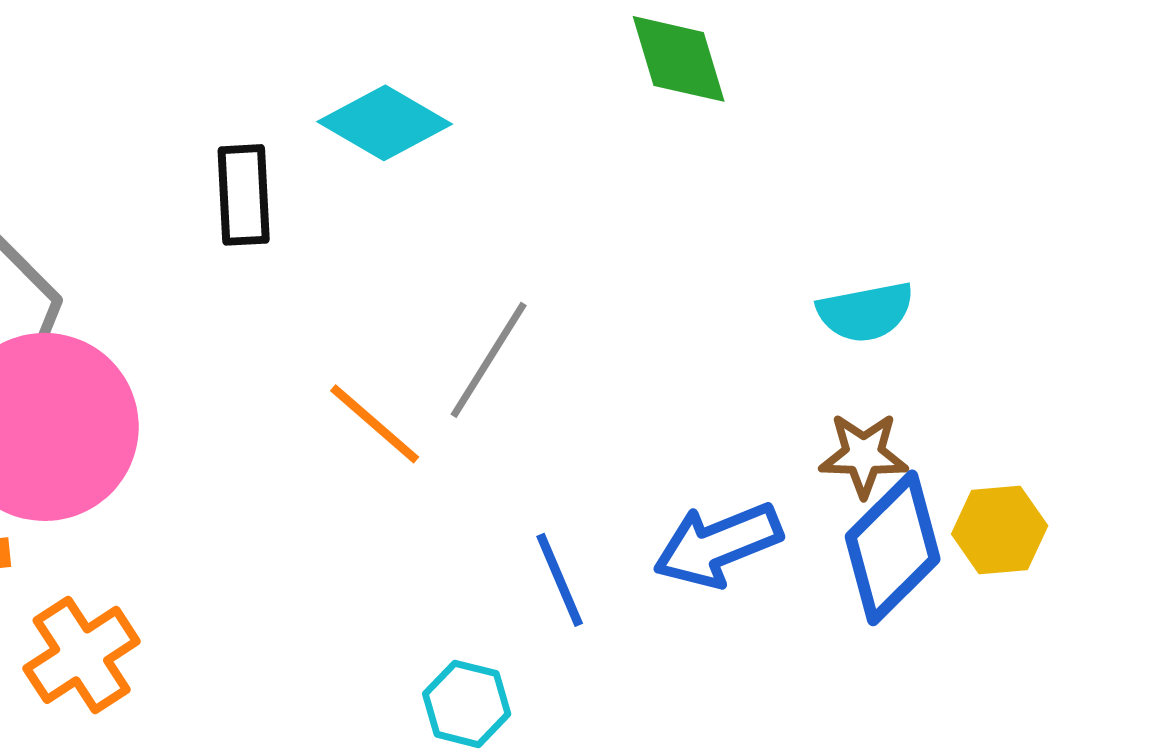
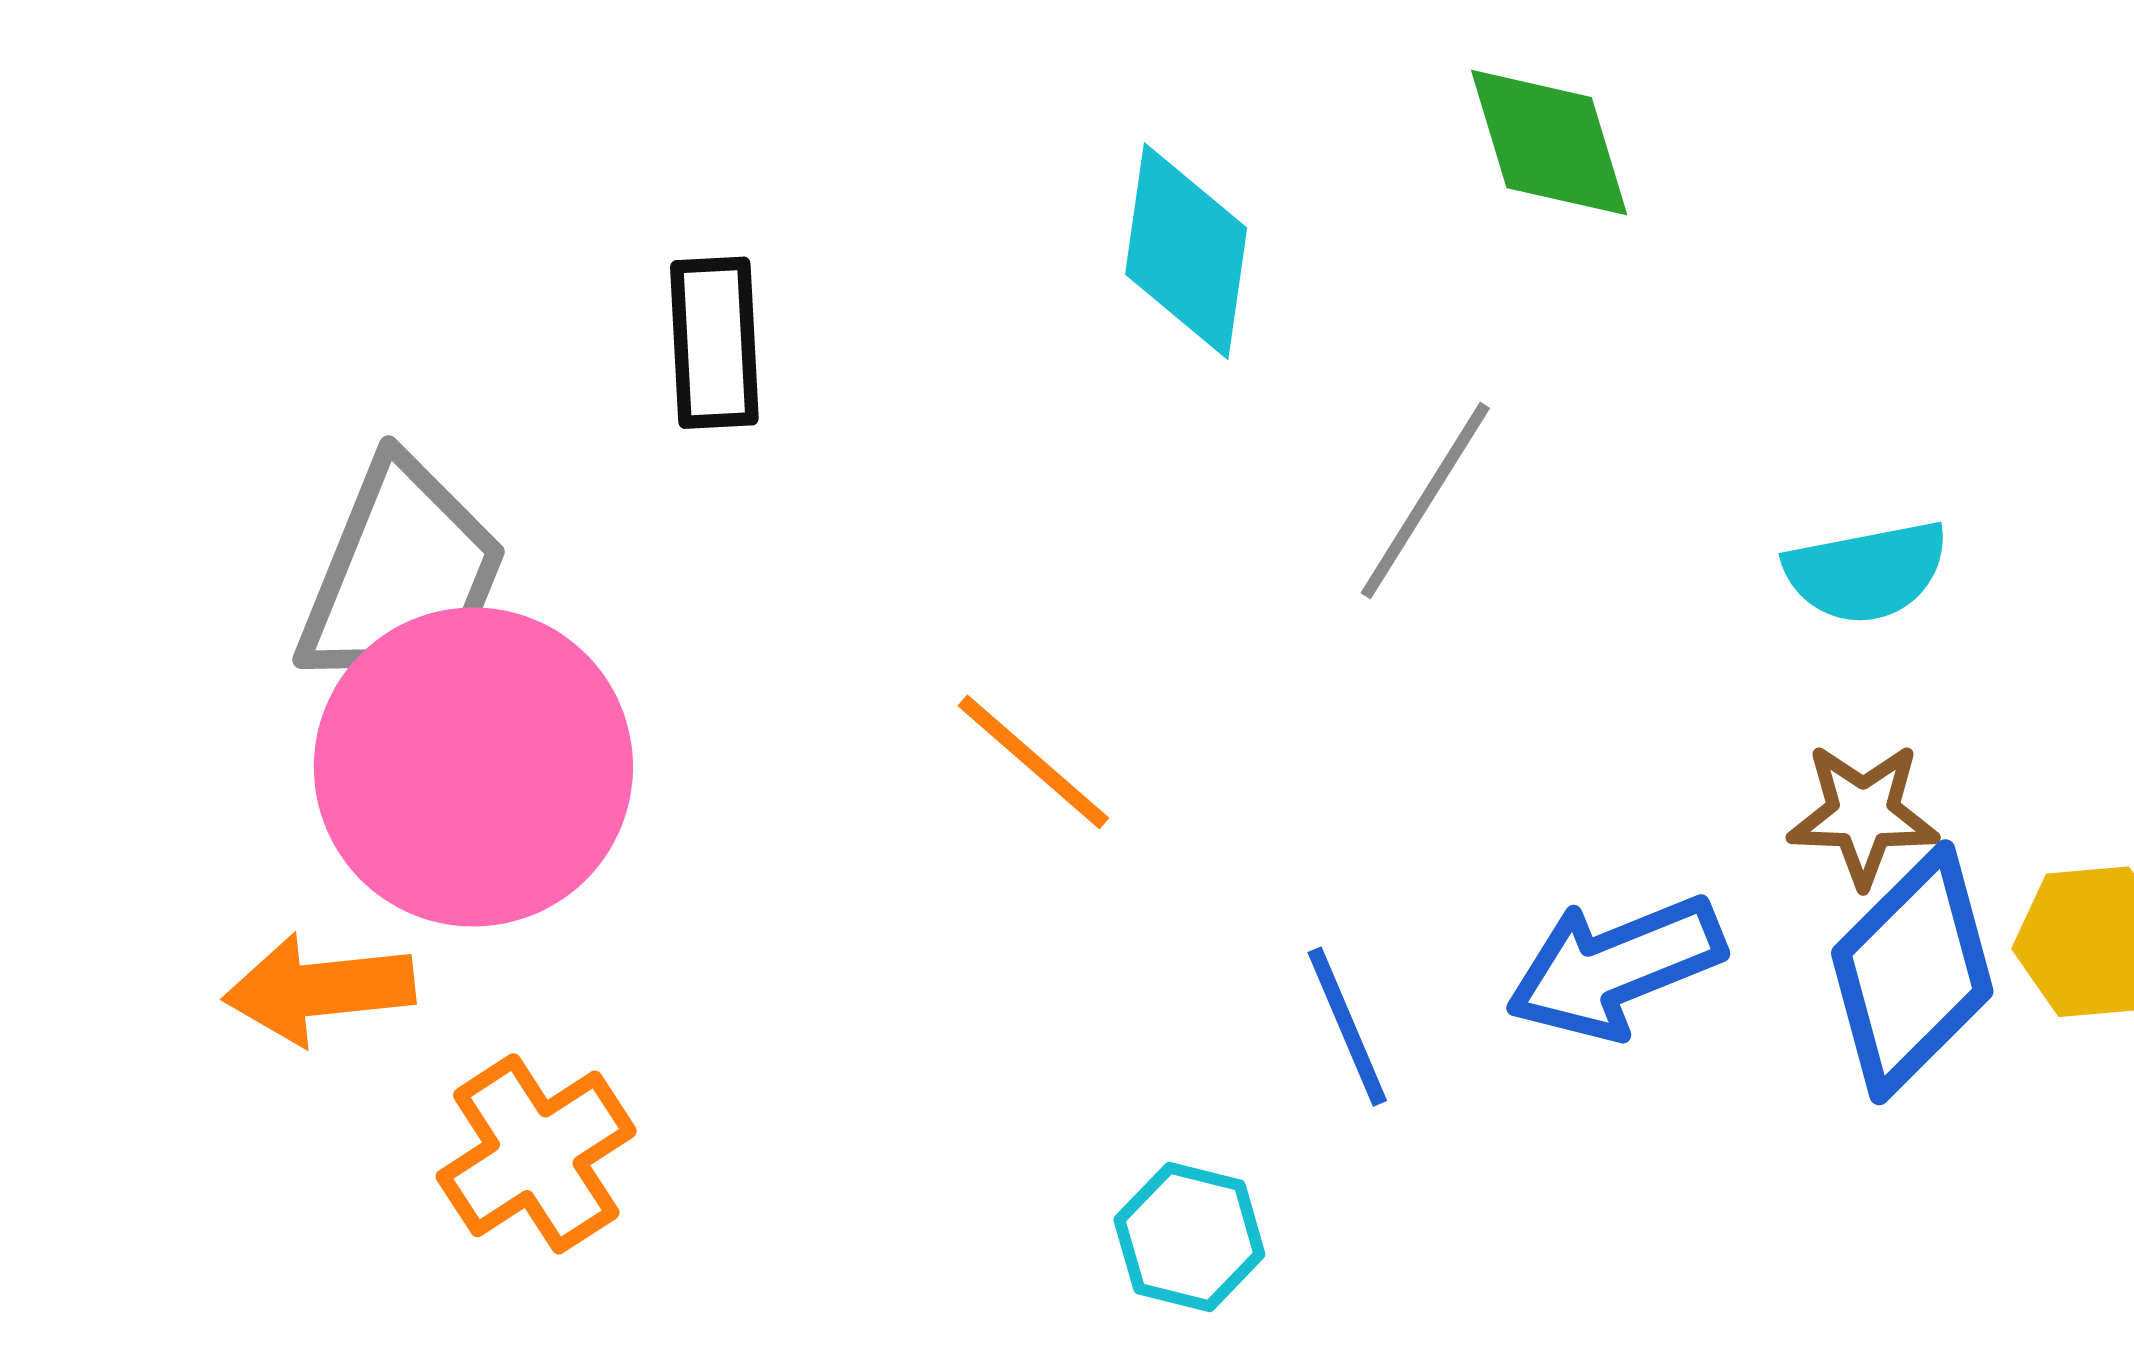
cyan diamond: (385, 123) -> (1186, 251), moved, turned 68
black rectangle: (244, 195) -> (714, 343), moved
gray line: (489, 360) -> (1425, 501), moved

